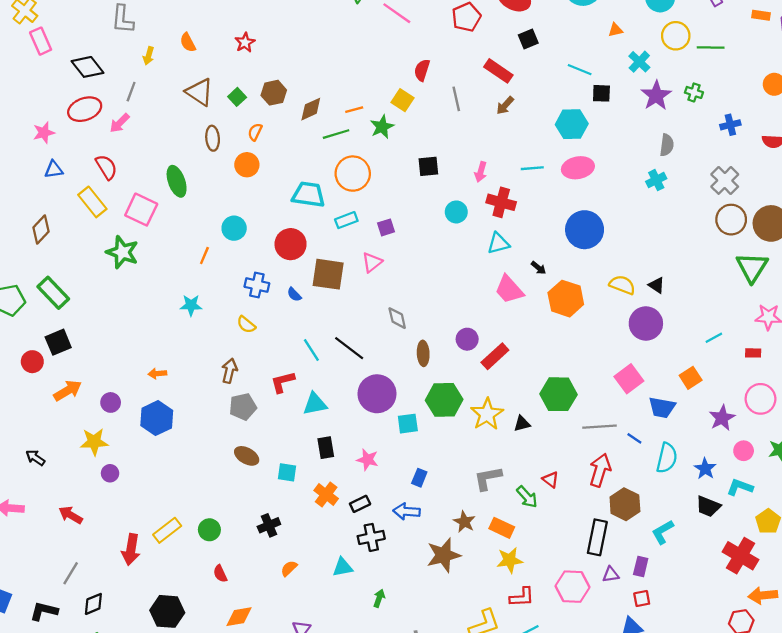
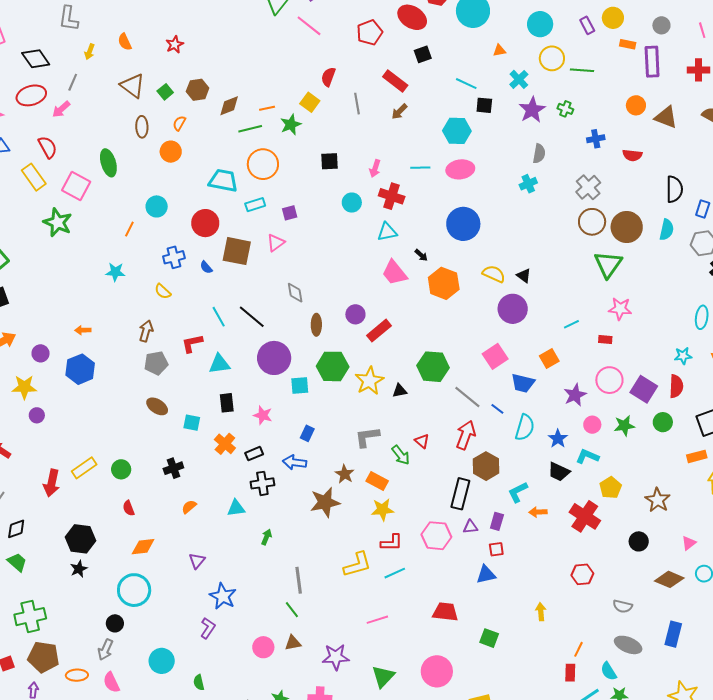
blue cross: (257, 285) -> (174, 257), turned -30
gray line: (599, 427) -> (467, 397), turned 40
orange arrow: (763, 595) -> (538, 512), moved, size x0.7

